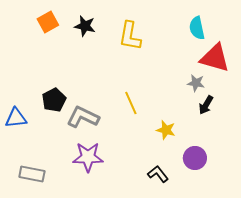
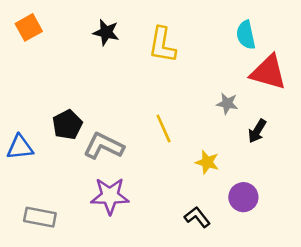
orange square: (48, 22) -> (29, 27), moved
gray star: (196, 83) -> (227, 104), moved

